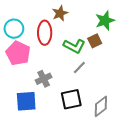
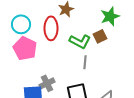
gray line: (79, 68) -> (85, 62), turned -40
gray cross: (44, 79) -> (47, 83), moved

